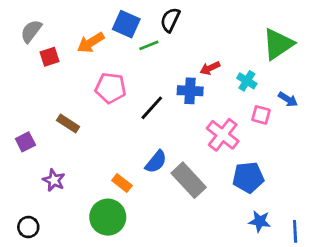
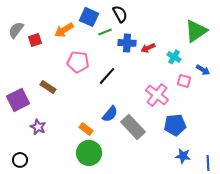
black semicircle: (170, 20) -> (120, 14), turned 126
gray semicircle: (31, 31) -> (16, 30), moved
blue cross: (190, 91) -> (127, 43), moved
purple square: (25, 142) -> (18, 100), size x1.6
green circle: (108, 217) -> (89, 153), moved

